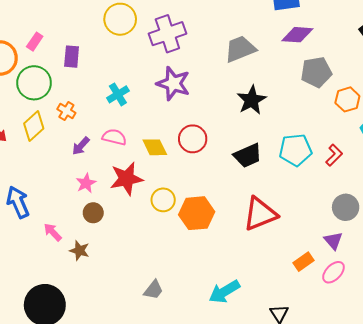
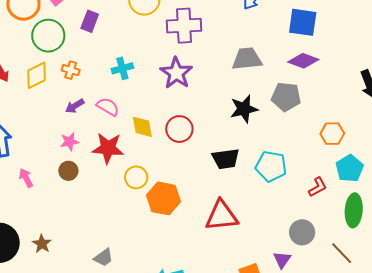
gray pentagon: (316, 72) -> (286, 97), moved
orange cross: (66, 111) -> (71, 70), turned -30
red L-shape: (334, 155) -> (318, 187), moved
brown star: (79, 251) -> (42, 244), moved

